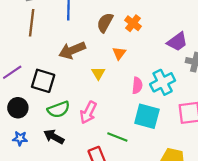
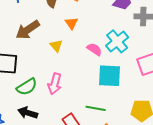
pink semicircle: (137, 85) -> (94, 49), turned -49
green line: (117, 137) -> (96, 108), moved

